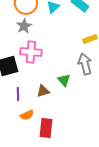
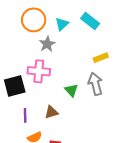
gray star: (24, 26) -> (47, 44), moved
green triangle: (64, 80) -> (71, 90), moved

